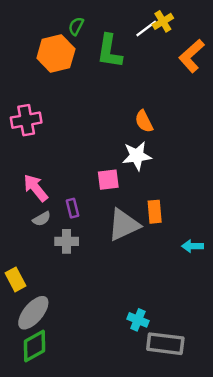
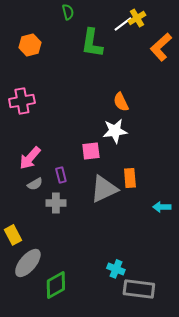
green semicircle: (76, 26) -> (68, 12), moved, turned 140
orange hexagon: (56, 54) -> (30, 45), moved, size x0.7
pink arrow: (36, 188) -> (30, 158), turned -100
green diamond: (34, 346) -> (56, 285), moved

